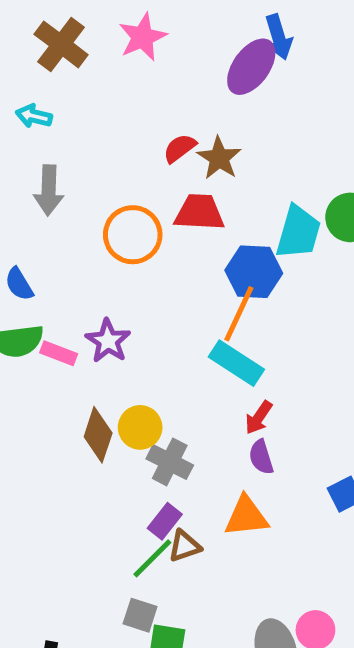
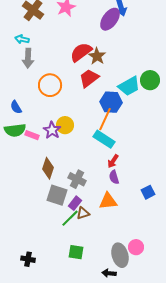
red semicircle: (180, 148) -> (81, 52), size x1.6
gray arrow: (49, 190) -> (28, 58), moved
red trapezoid: (199, 212) -> (89, 78), turned -40
cyan trapezoid: (298, 232) -> (129, 86), turned 45
orange circle: (133, 235) -> (50, 85), moved
yellow circle: (140, 427) -> (65, 125), moved
gray square: (140, 615) -> (57, 195), moved, size x1.5

